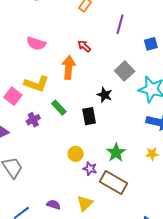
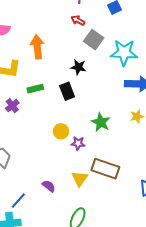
red arrow: (84, 46) -> (78, 20), moved
green rectangle: (59, 108) -> (35, 89), turned -49
brown rectangle: (113, 182) -> (105, 169), moved
purple semicircle: (53, 205) -> (49, 186), turned 32

